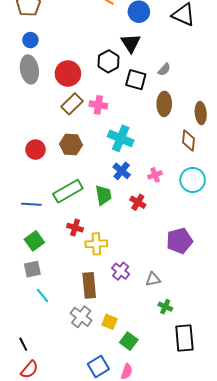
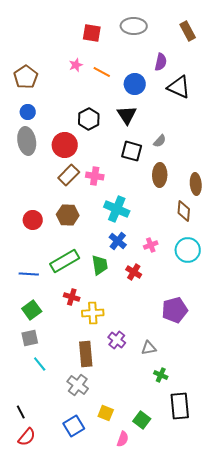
black hexagon: (108, 61) -> (89, 119), moved
yellow square: (109, 322) -> (106, 413), moved
green square: (129, 341) -> (142, 420), moved
blue square: (98, 366) -> (74, 426), moved

